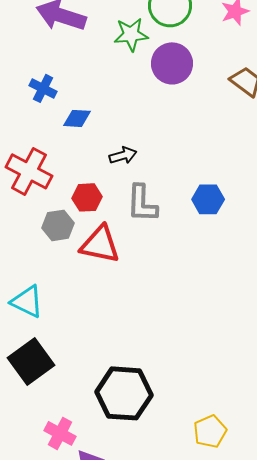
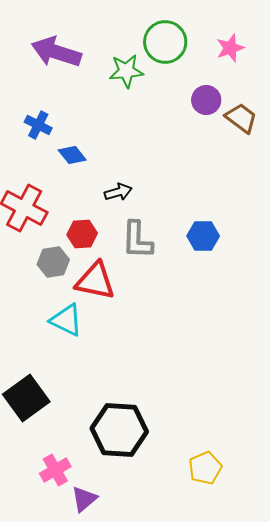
purple circle: (172, 63) -> (206, 100), moved, size x0.7
blue diamond: (77, 118) -> (72, 155), turned 48
cyan triangle: (27, 301) -> (66, 320), moved
pink cross: (60, 433) -> (55, 470), turned 32

